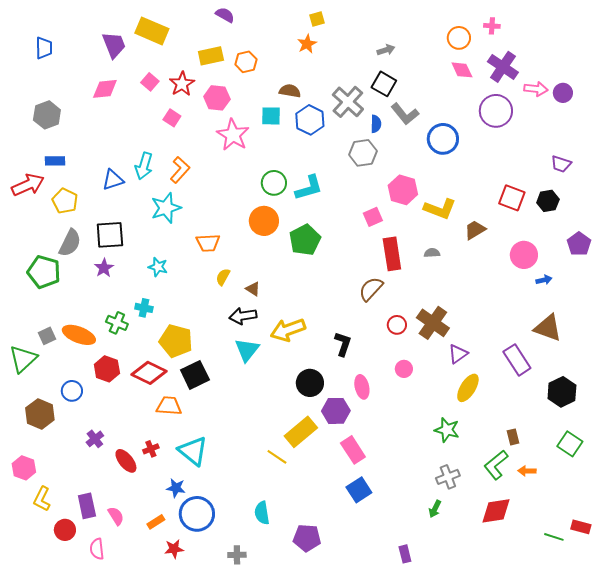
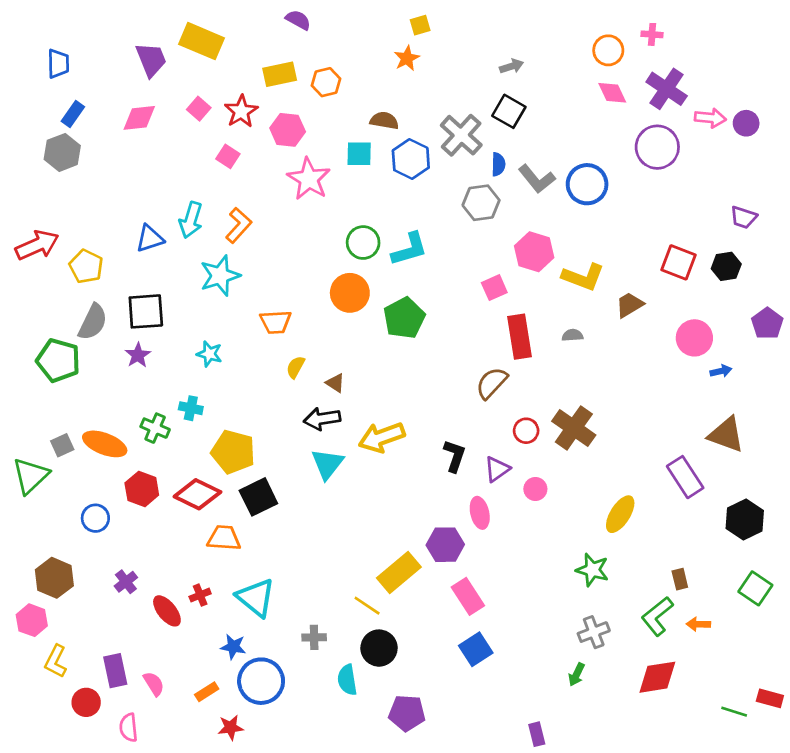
gray L-shape: (405, 114) -> (537, 179), moved
blue rectangle: (55, 161) -> (73, 114), moved, turned -54
purple triangle: (458, 354) -> (497, 469), moved
black circle: (310, 383) -> (379, 648), moved
brown hexagon: (40, 414) -> (54, 578), moved
gray cross: (237, 555) -> (314, 637), moved

